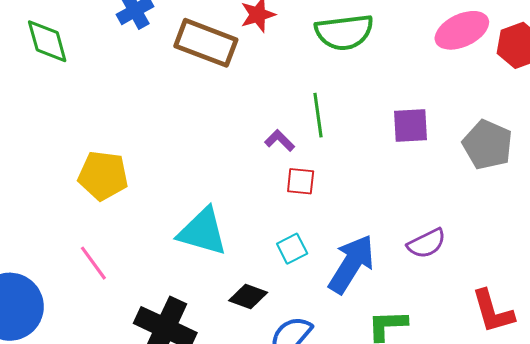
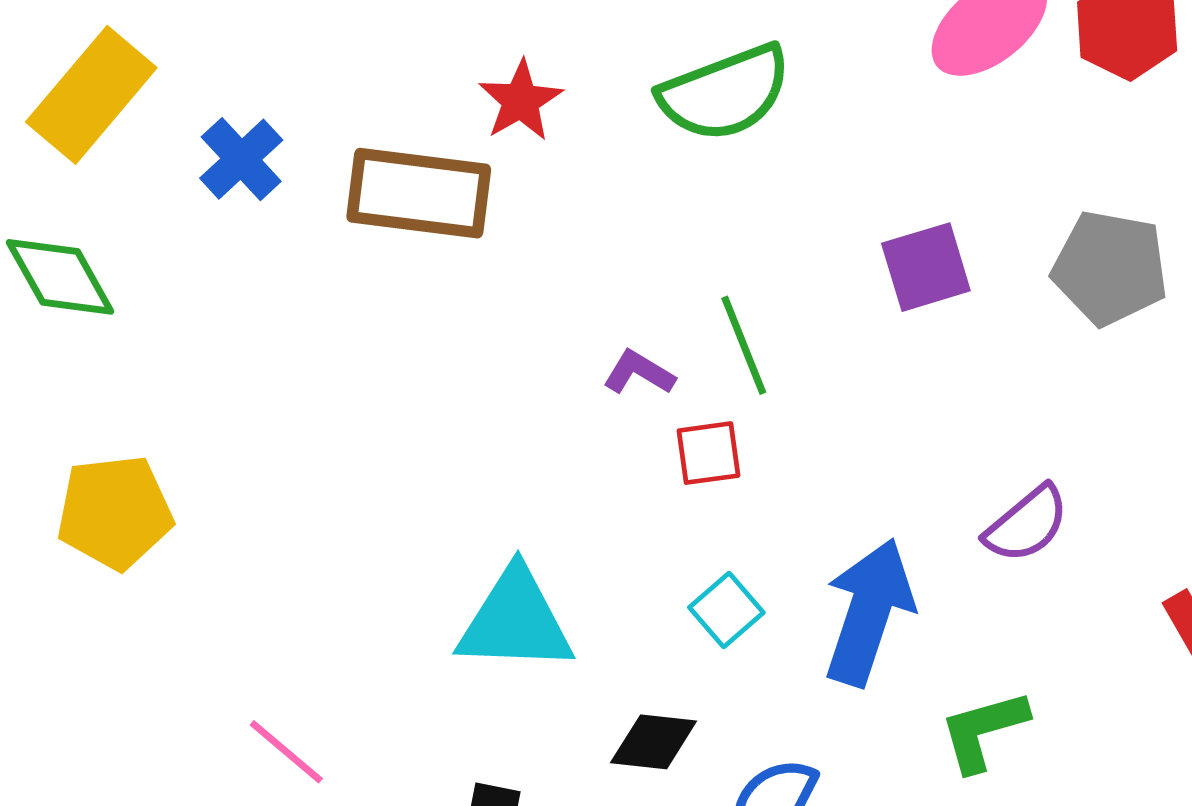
green line: (318, 115) -> (744, 345), moved
yellow pentagon: (103, 176) -> (115, 512), moved

